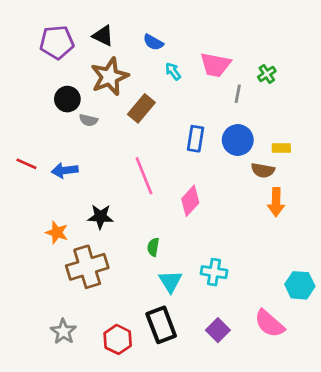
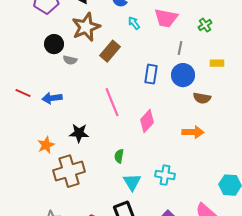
gray line: (238, 94) -> (180, 48), moved
yellow rectangle: (281, 148) -> (217, 63), moved
orange arrow: (276, 202) -> (193, 132), moved, turned -90
orange star: (57, 232) -> (46, 145), turned 30

